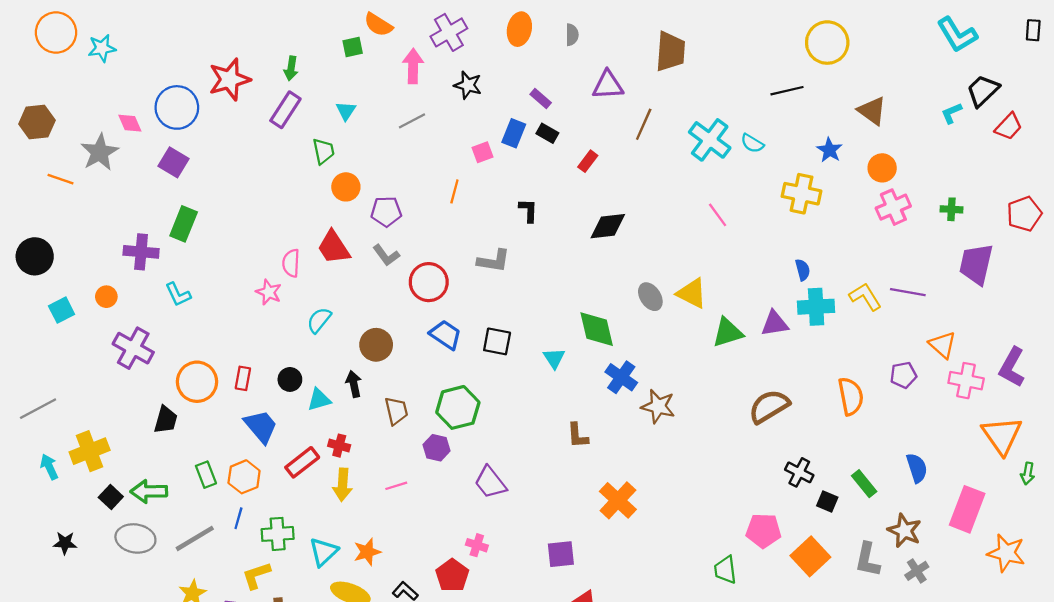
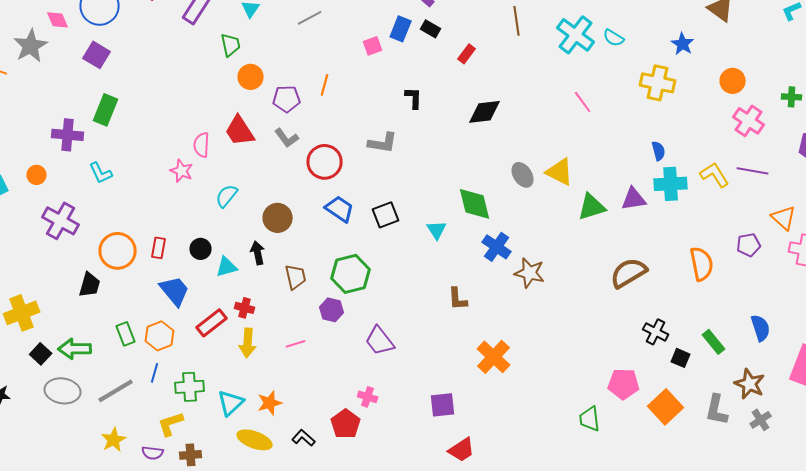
brown line: (644, 124) -> (517, 21), turned -32
orange circle: (882, 168) -> (733, 81), moved
orange line: (454, 191) -> (325, 85), moved
pink cross: (893, 207) -> (749, 121), moved, turned -32
black square: (497, 341) -> (386, 215), turned -32

